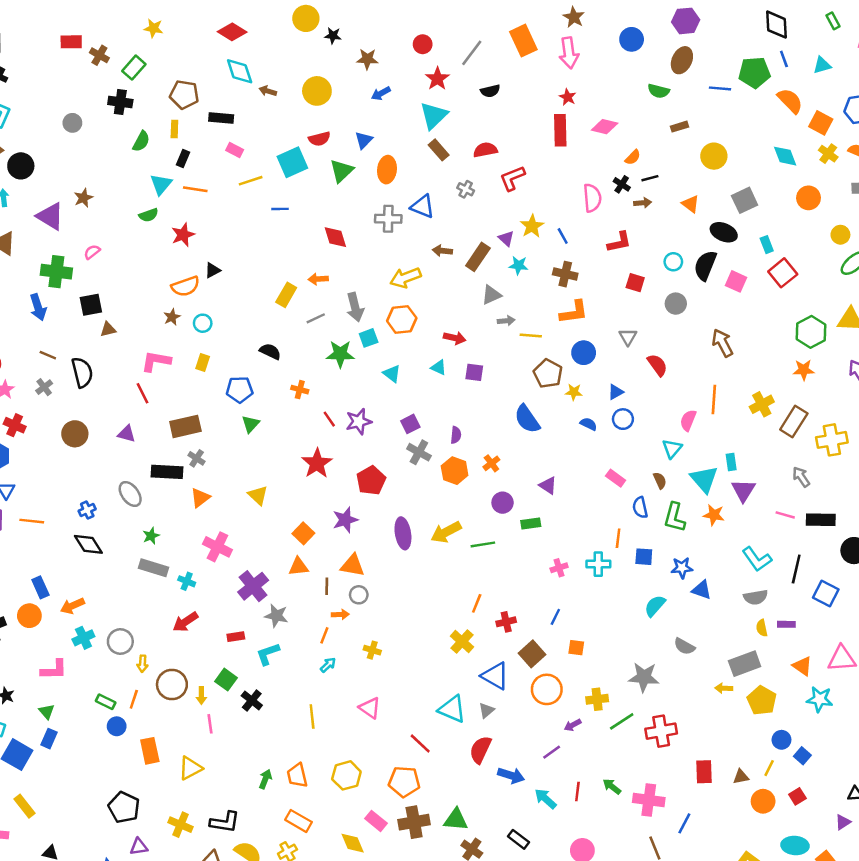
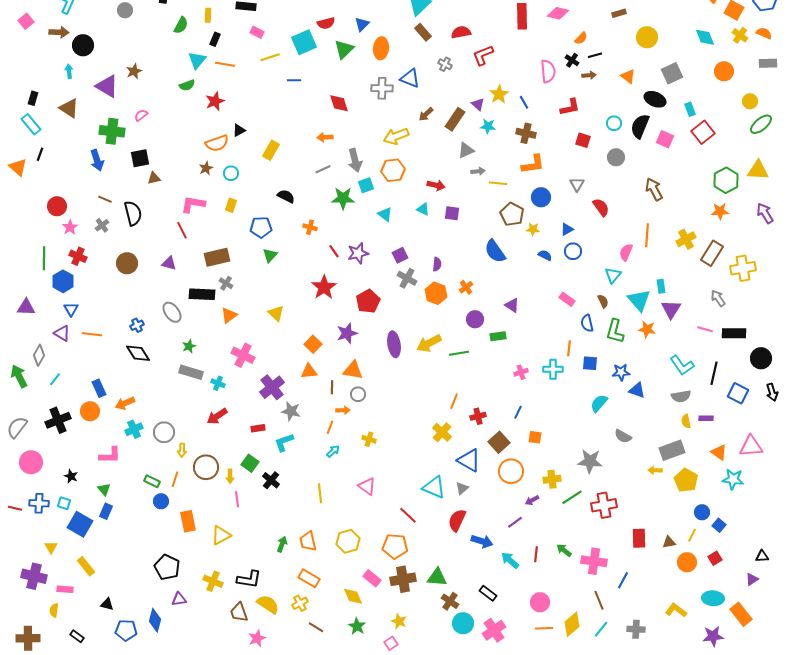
brown arrow: (442, 251) -> (426, 114), turned -49
yellow rectangle: (286, 295) -> (271, 150), moved

